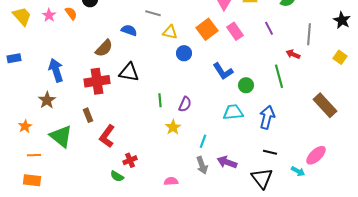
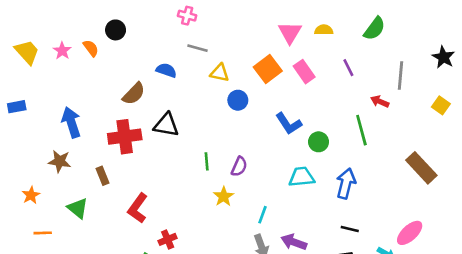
brown star: (47, 100) -> (60, 161), turned -30
brown rectangle: (88, 115) -> (103, 176), moved
green triangle: (61, 136) -> (78, 208), size x0.7

